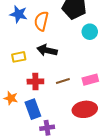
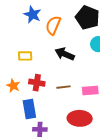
black arrow: (47, 50) -> (65, 54), moved
orange star: (11, 98) -> (13, 86), moved

